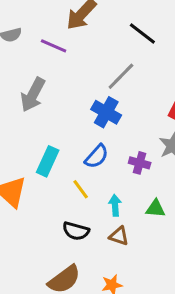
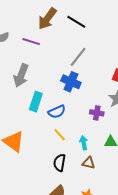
black line: (142, 34) -> (76, 22), moved
blue semicircle: (97, 156) -> (57, 112), moved, turned 30
cyan rectangle: (48, 161) -> (36, 102), moved
black semicircle: (76, 231) -> (60, 163), turned 90

